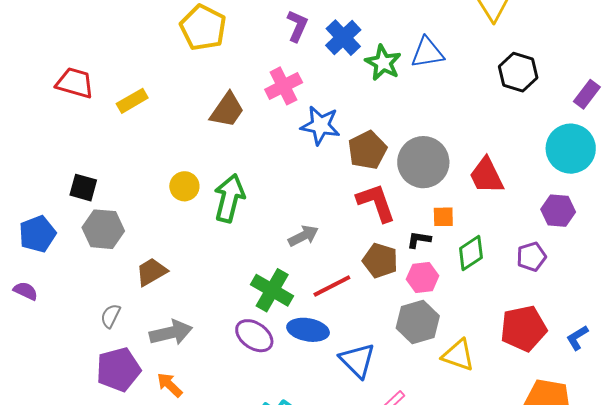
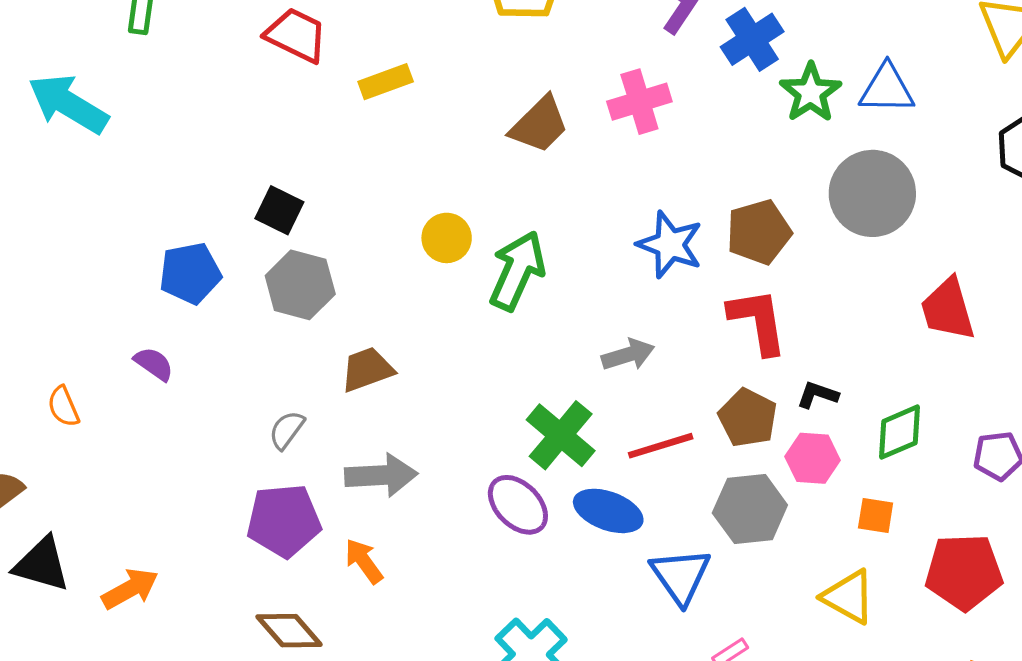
blue star: (320, 125) -> (670, 245), moved
gray circle: (423, 162) -> (872, 193), moved
orange square: (443, 217) -> (876, 515), moved
gray hexagon: (418, 322) -> (750, 509), moved

